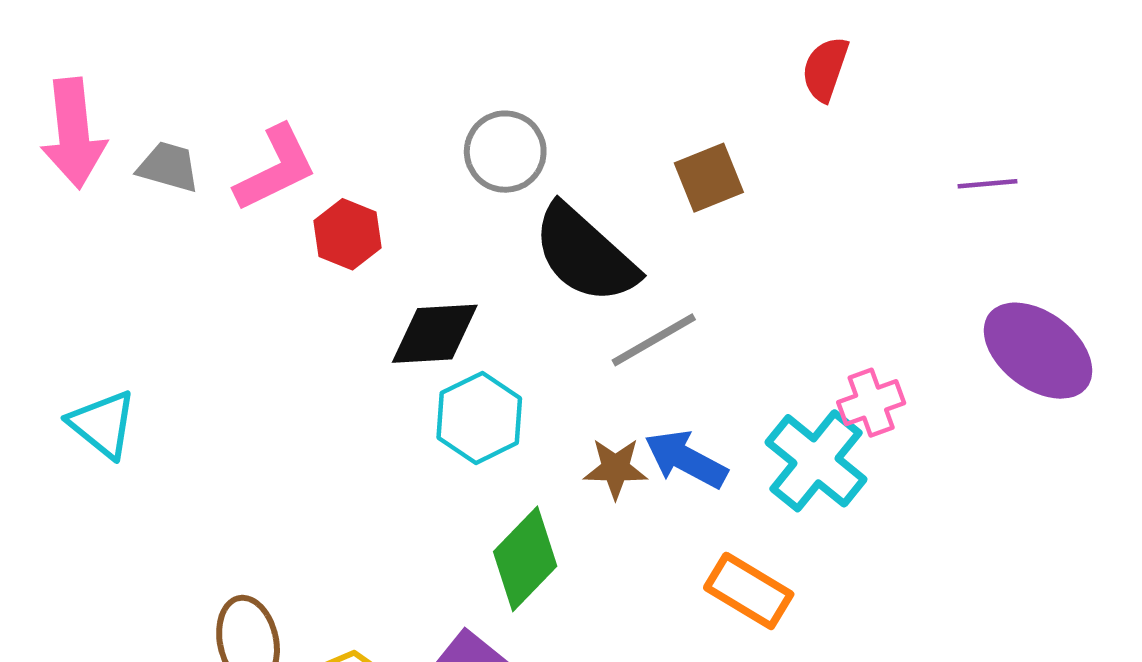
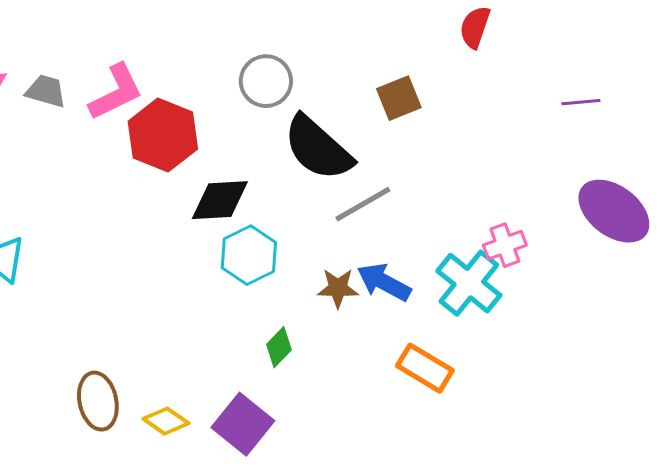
red hexagon: (348, 234) -> (163, 135), size x1.6
green diamond: (525, 559) -> (279, 347), size x0.6

